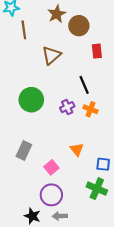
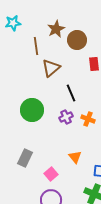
brown line: (24, 30) -> (36, 46), moved
black line: (84, 85) -> (71, 93), moved

